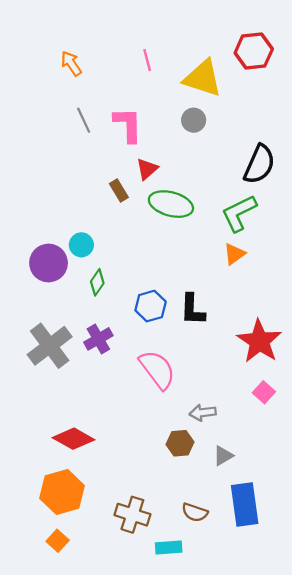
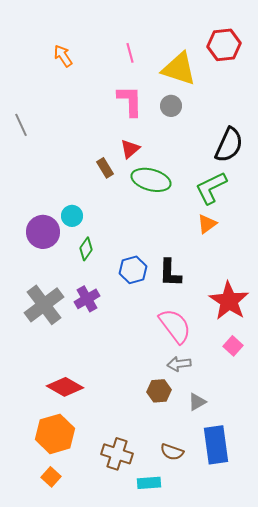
gray line: (84, 120) -> (21, 125), moved
pink L-shape: (128, 125) -> (130, 101), moved
pink semicircle: (157, 370) -> (175, 326), moved

